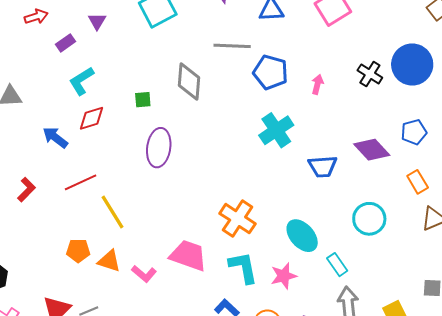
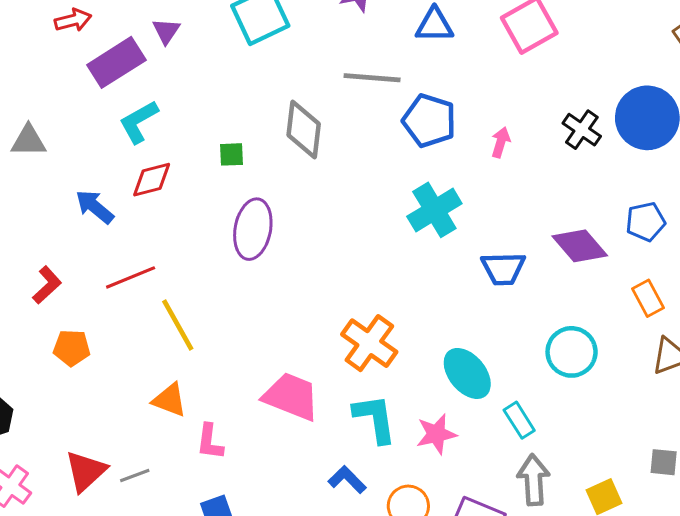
purple rectangle: (65, 43) -> (116, 62), size x1.8
orange pentagon: (78, 251) -> (72, 348), moved
pink L-shape: (144, 274) -> (210, 442), moved, turned 55

